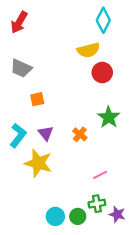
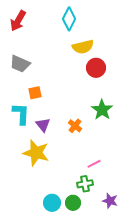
cyan diamond: (103, 20) -> (69, 19), moved
cyan L-shape: (18, 135) -> (21, 114), moved, turned -35
green cross: (97, 204) -> (85, 184), moved

